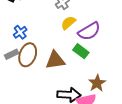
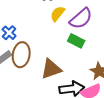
brown triangle: (55, 60) -> (51, 69), moved

